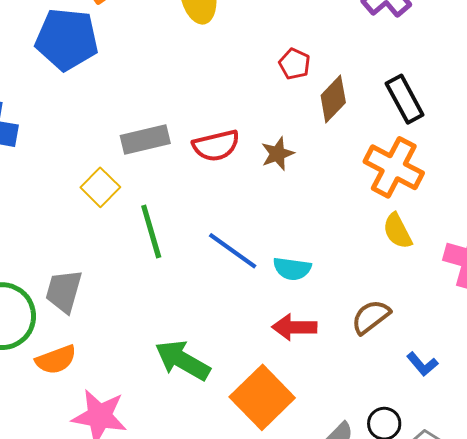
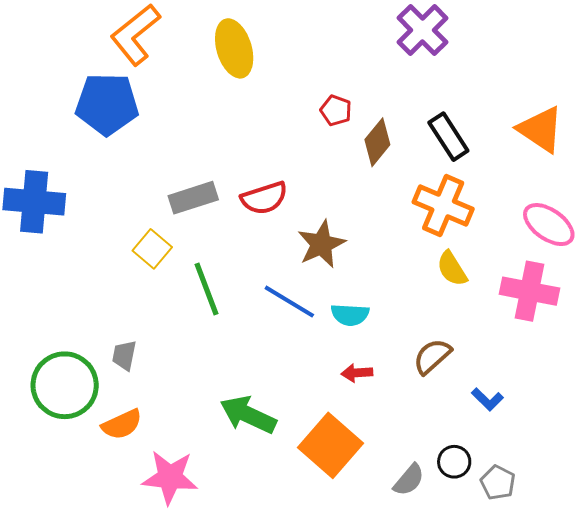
brown star: (277, 154) -> (321, 244), moved, size x1.4
gray trapezoid: (64, 291) -> (124, 355), size x0.7
red arrow: (294, 327) -> (357, 373), size x0.7

